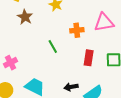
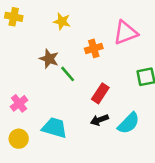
brown star: (25, 17) -> (49, 59), moved
red rectangle: (89, 58) -> (100, 93), moved, turned 35

